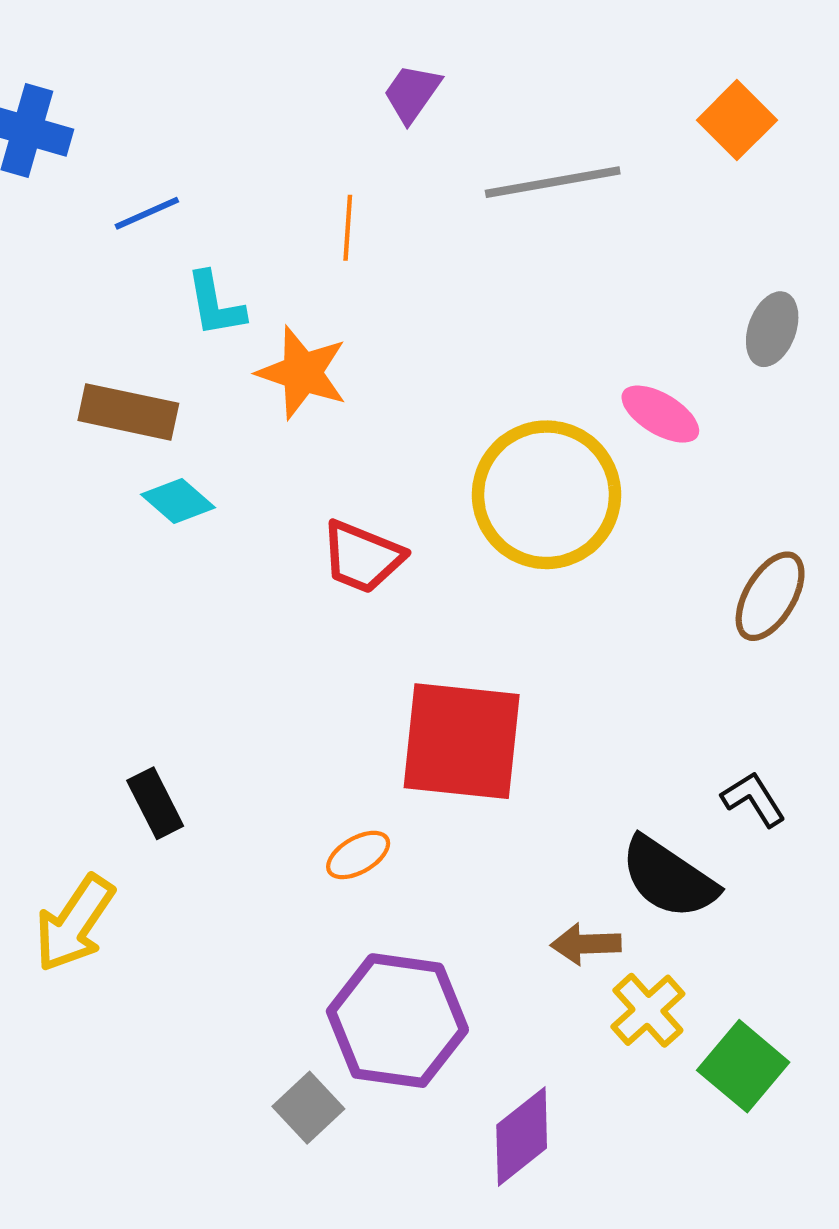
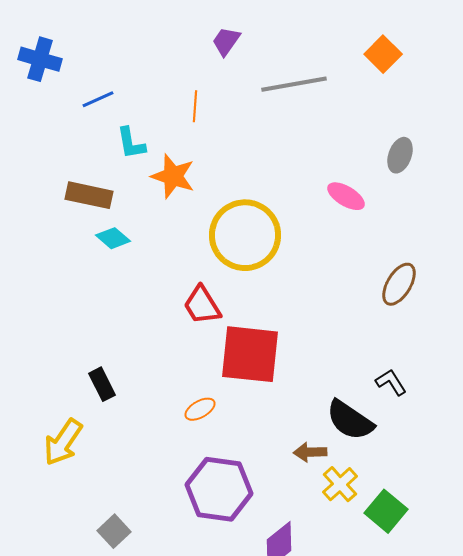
yellow circle: (546, 495) -> (245, 235), moved
red trapezoid: (362, 557) -> (202, 305), moved, turned 36
gray square: (308, 1108) -> (114, 531), moved

